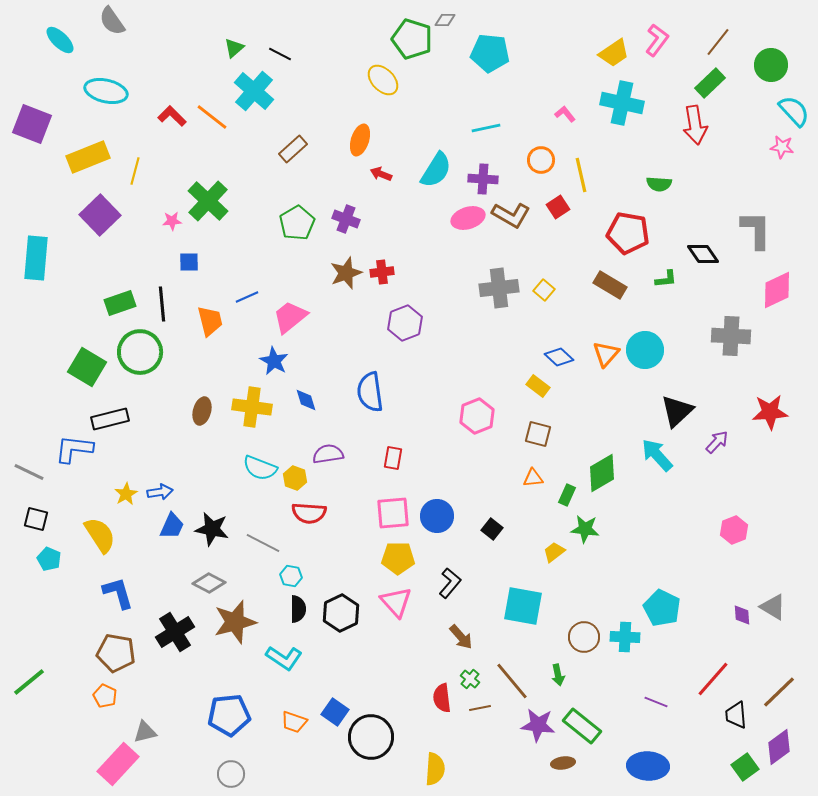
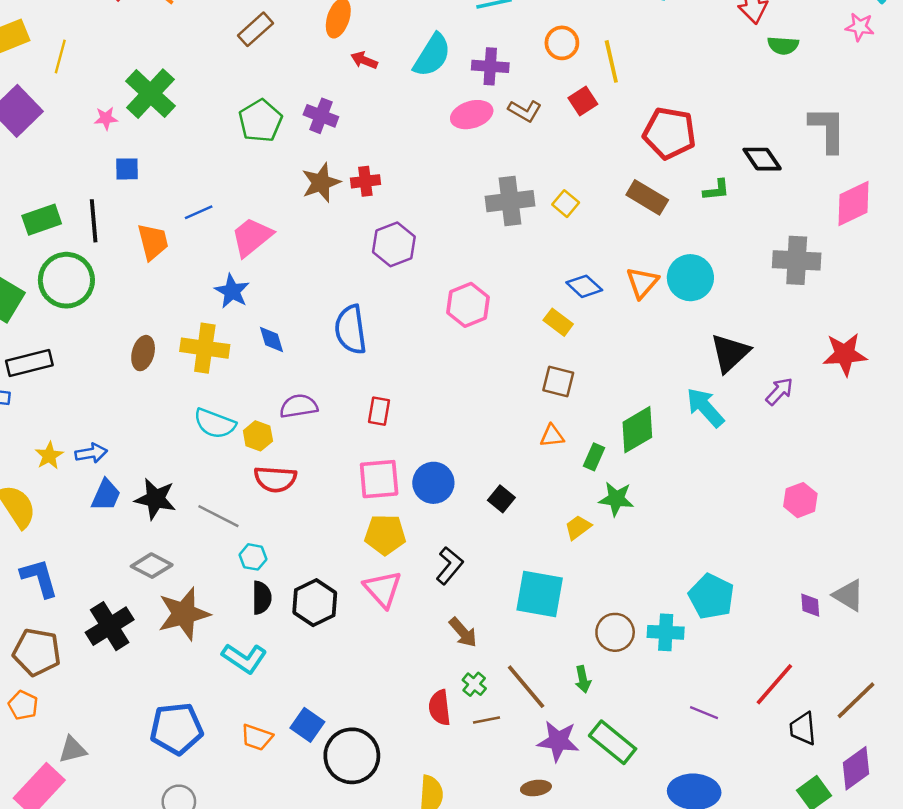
green semicircle: (659, 184) -> (783, 45), moved
brown L-shape: (511, 215) -> (525, 111), size x0.7
pink hexagon: (477, 416) -> (468, 305), moved
brown ellipse: (563, 763) -> (536, 788), moved

